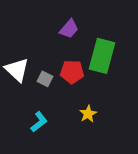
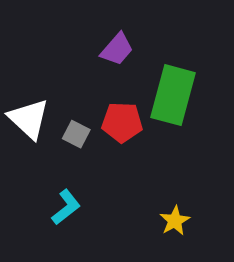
yellow star: (88, 114) -> (175, 221), moved

